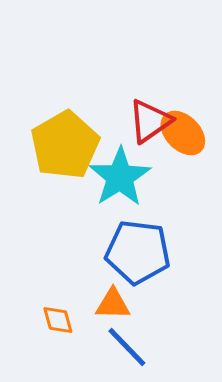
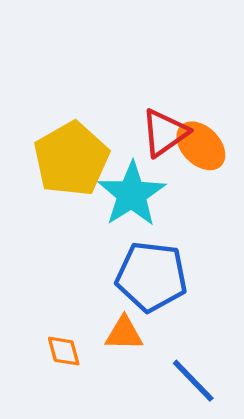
blue line: (127, 347) -> (193, 381), moved

